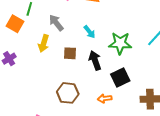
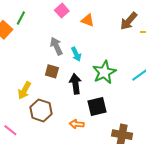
gray arrow: (56, 23) -> (56, 46), moved
yellow arrow: (44, 43) -> (24, 90), moved
green star: (120, 43) -> (104, 72), turned 30

